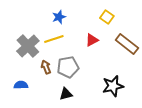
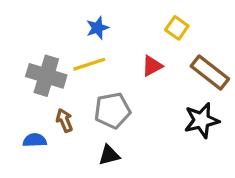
gray cross: (28, 46) -> (46, 76), turned -30
brown arrow: (46, 67) -> (64, 120), moved
black star: (113, 86) -> (202, 120), moved

